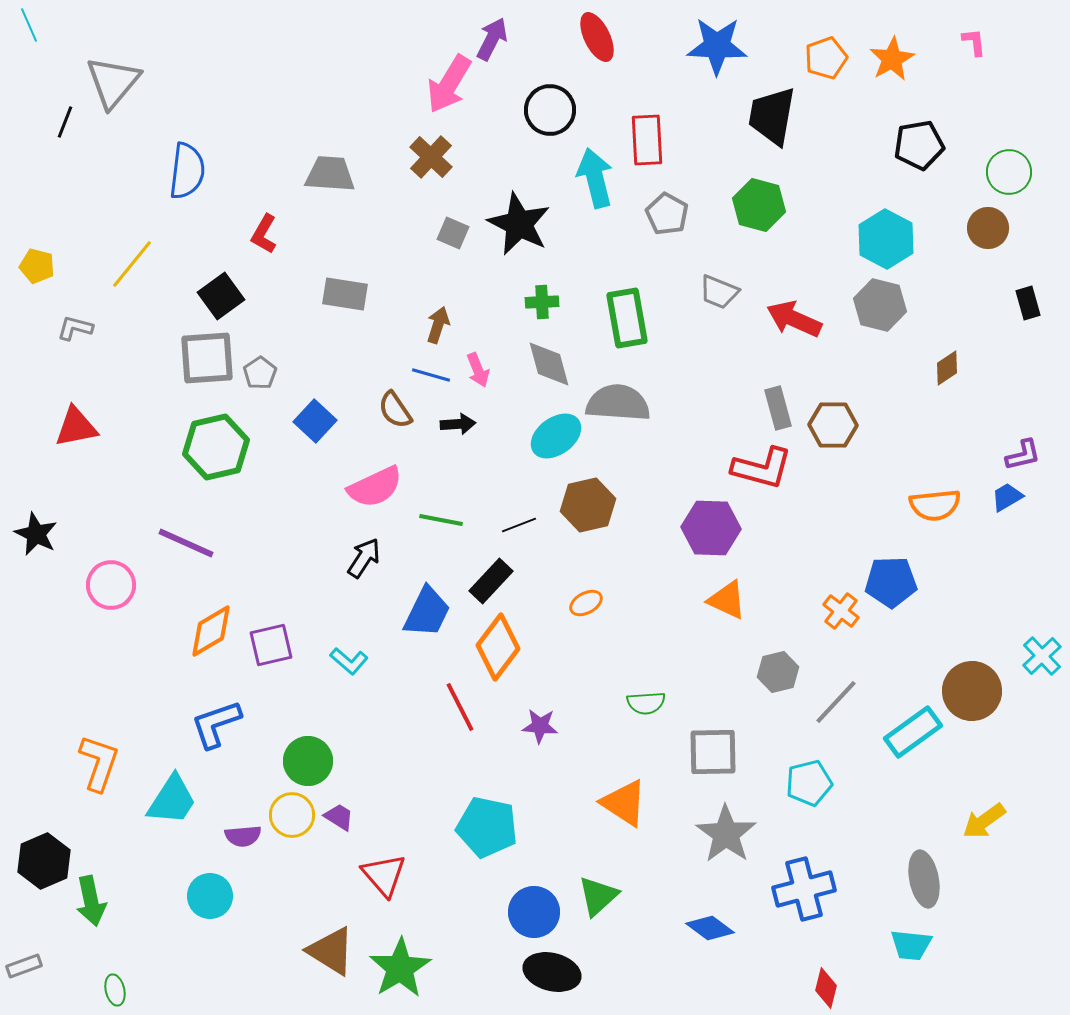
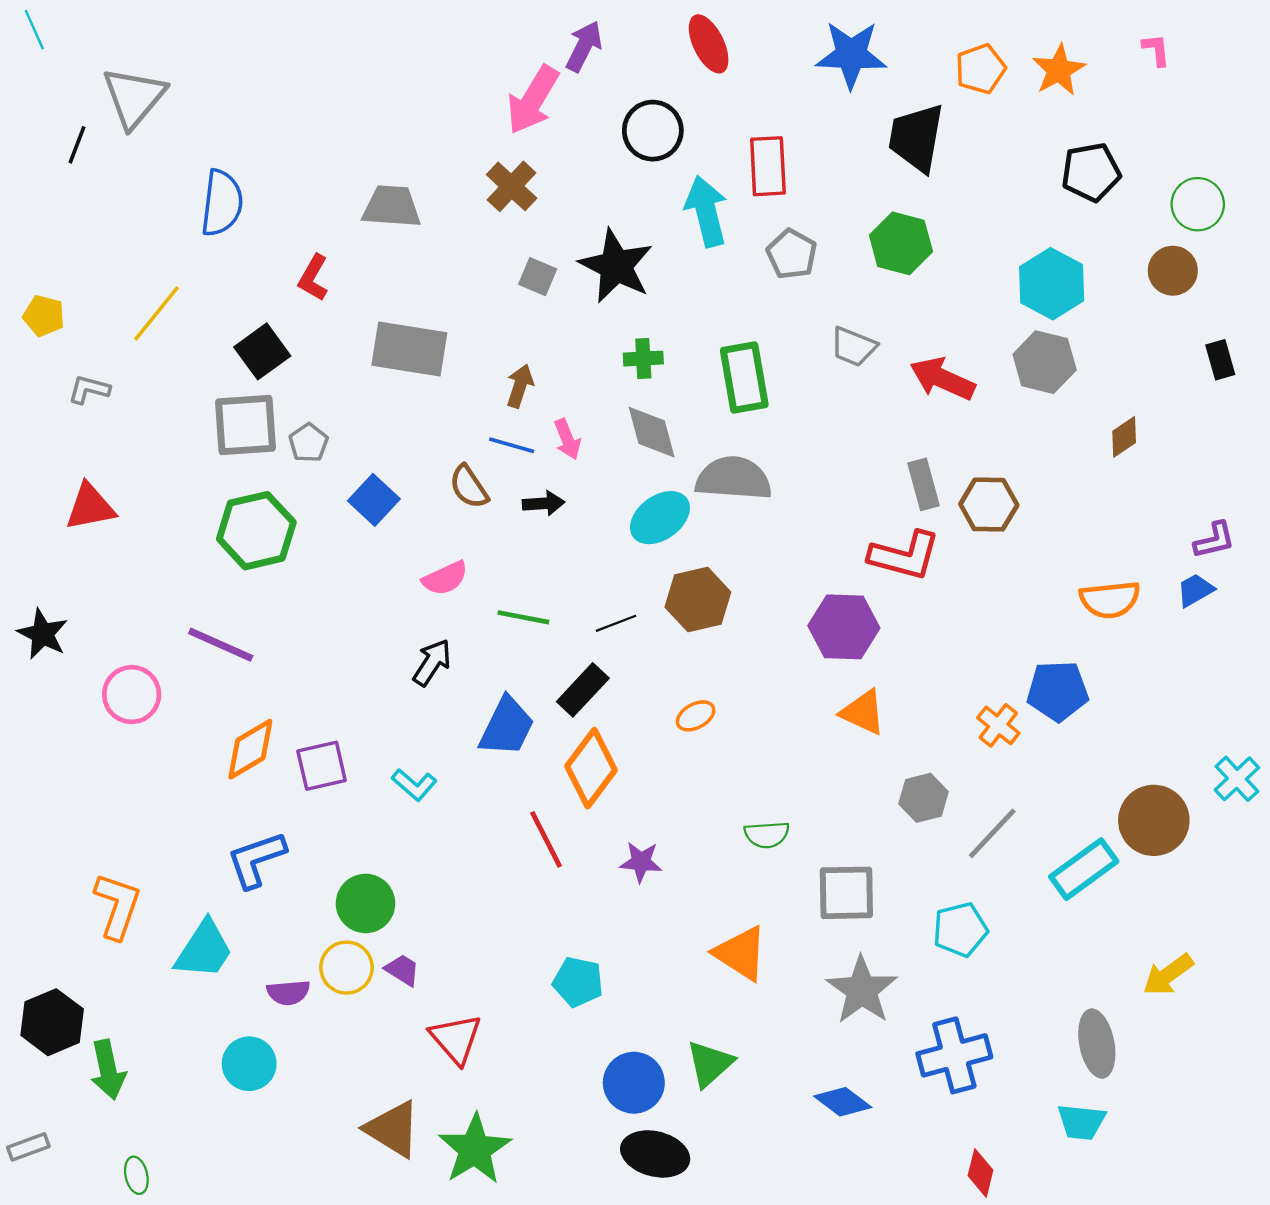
gray rectangle: (345, 294) -> (409, 349), size x1.4
pink semicircle: (375, 487) -> (445, 578), size x0.7
cyan pentagon: (487, 827) -> (578, 982), size x0.7

